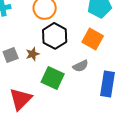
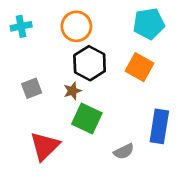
brown star: (33, 54) -> (72, 91), moved
gray semicircle: (81, 66) -> (124, 151), moved

